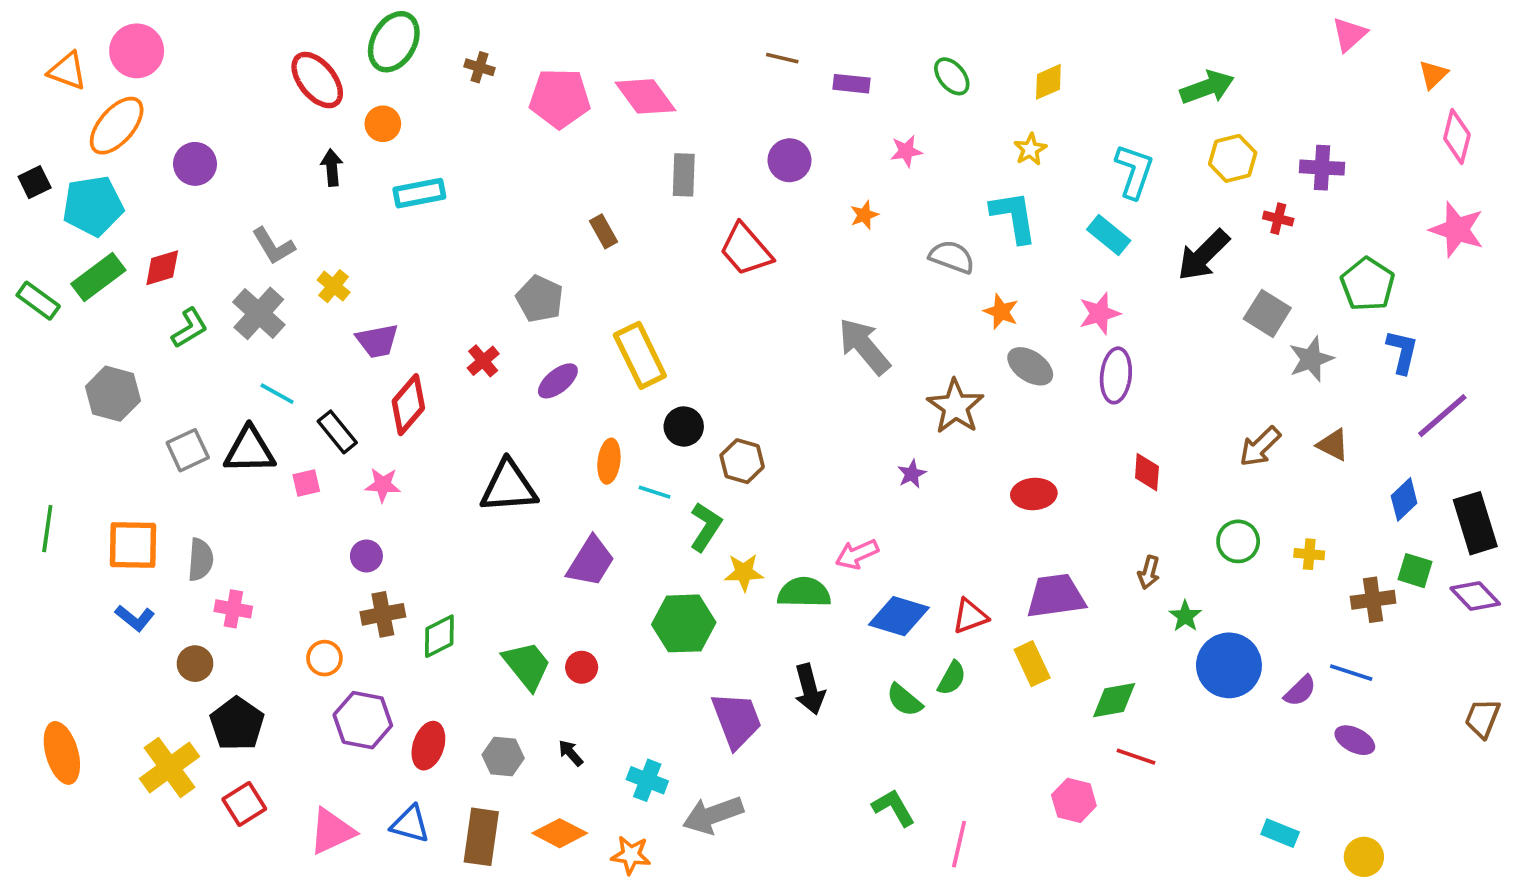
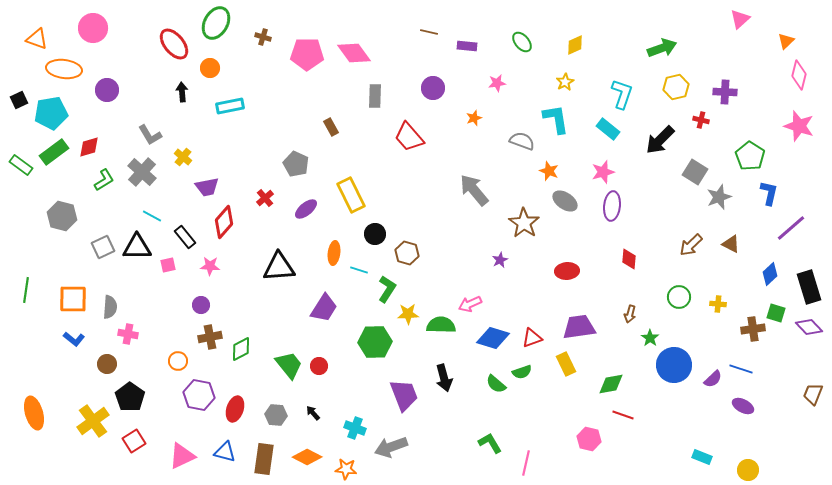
pink circle: (137, 51) -> (93, 28), moved
orange ellipse: (117, 126) -> (64, 69), turned 56
green semicircle: (952, 678) -> (522, 372), turned 42

